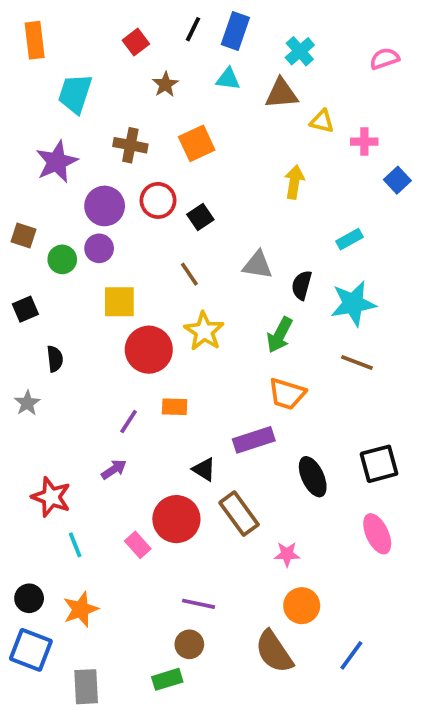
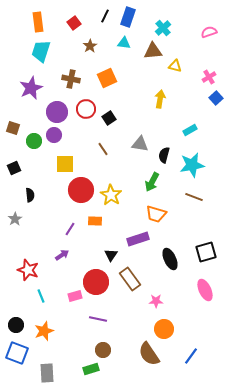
orange rectangle: (35, 40) -> (38, 22), moved
pink cross: (364, 142) -> (209, 77), moved, turned -32
yellow star: (204, 331) -> (111, 195), moved
black triangle: (204, 469) -> (111, 255), turned 32
pink rectangle: (138, 545) -> (75, 296), turned -64
purple line: (199, 604) -> (98, 319), moved

